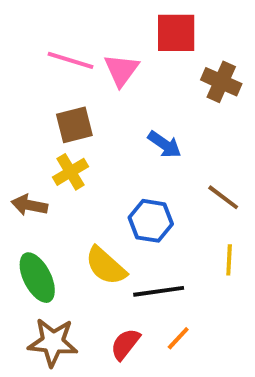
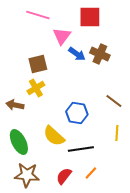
pink line: (70, 60) -> (38, 15), moved
brown cross: (221, 82) -> (100, 54), moved
blue arrow: (164, 144) -> (77, 54), moved

